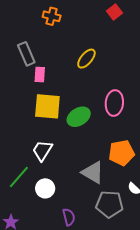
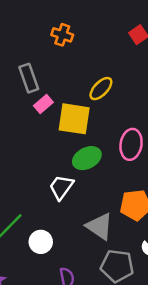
pink rectangle: (40, 75) -> (43, 104), turned 42
yellow square: (47, 106) -> (74, 119), moved
white trapezoid: (42, 151) -> (61, 187), moved

